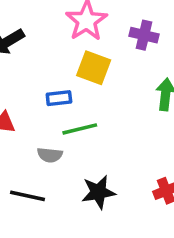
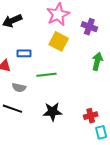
blue rectangle: (59, 98) -> (24, 53), moved
gray semicircle: (50, 155) -> (19, 88), moved

